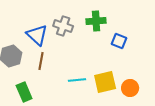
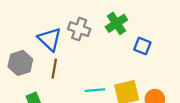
green cross: (96, 21) -> (116, 23), turned -30

